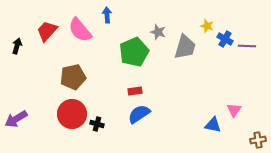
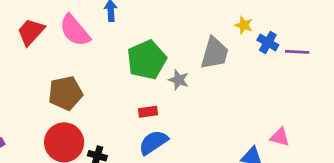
gray star: (158, 32) -> (179, 80), moved
pink triangle: (234, 110) -> (280, 137), turned -49

